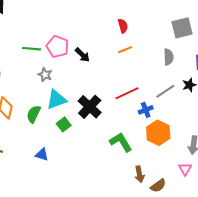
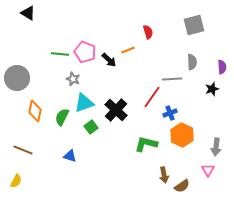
gray square: (182, 28) -> (194, 25), moved
orange line: (125, 50) -> (128, 50), moved
gray line: (165, 91) -> (172, 79), moved, turned 30
red line: (127, 93) -> (152, 97), turned -30
green L-shape: (121, 142) -> (146, 144), turned -45

